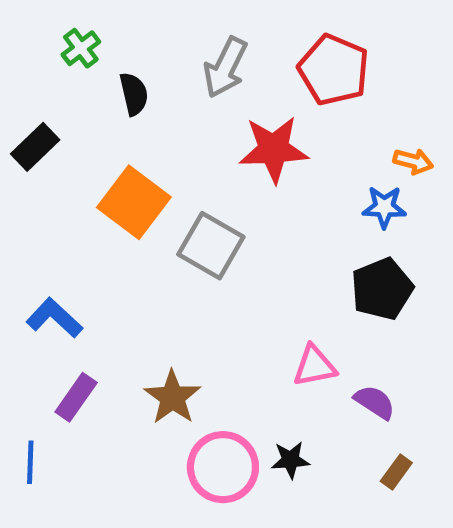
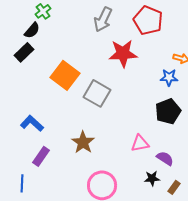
black semicircle: (134, 94) -> (32, 30), moved, turned 54
brown star: (172, 397) -> (83, 142), moved
black star: (290, 460) -> (152, 178), moved

